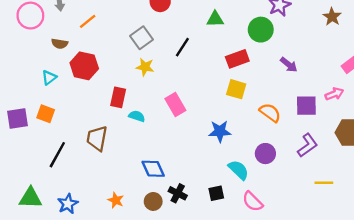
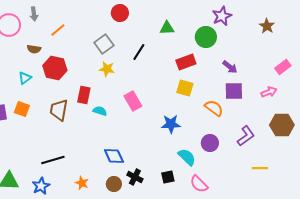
purple square: (306, 106) -> (234, 91), moved
brown trapezoid: (97, 138) -> (59, 110), moved
black line: (57, 155) -> (53, 160), moved, turned 45

